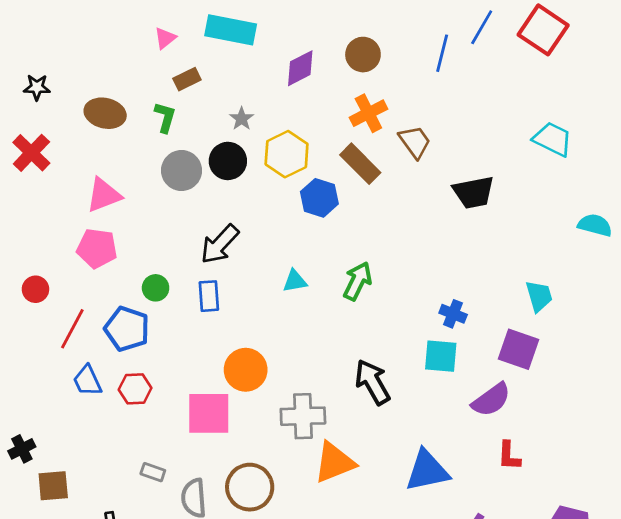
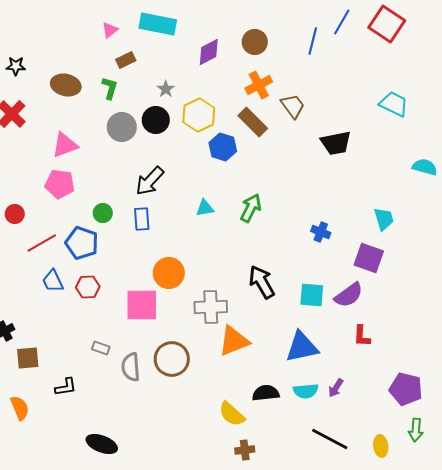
red line: (72, 329) -> (42, 243), turned 32
cyan square: (441, 356) -> (312, 295), moved

